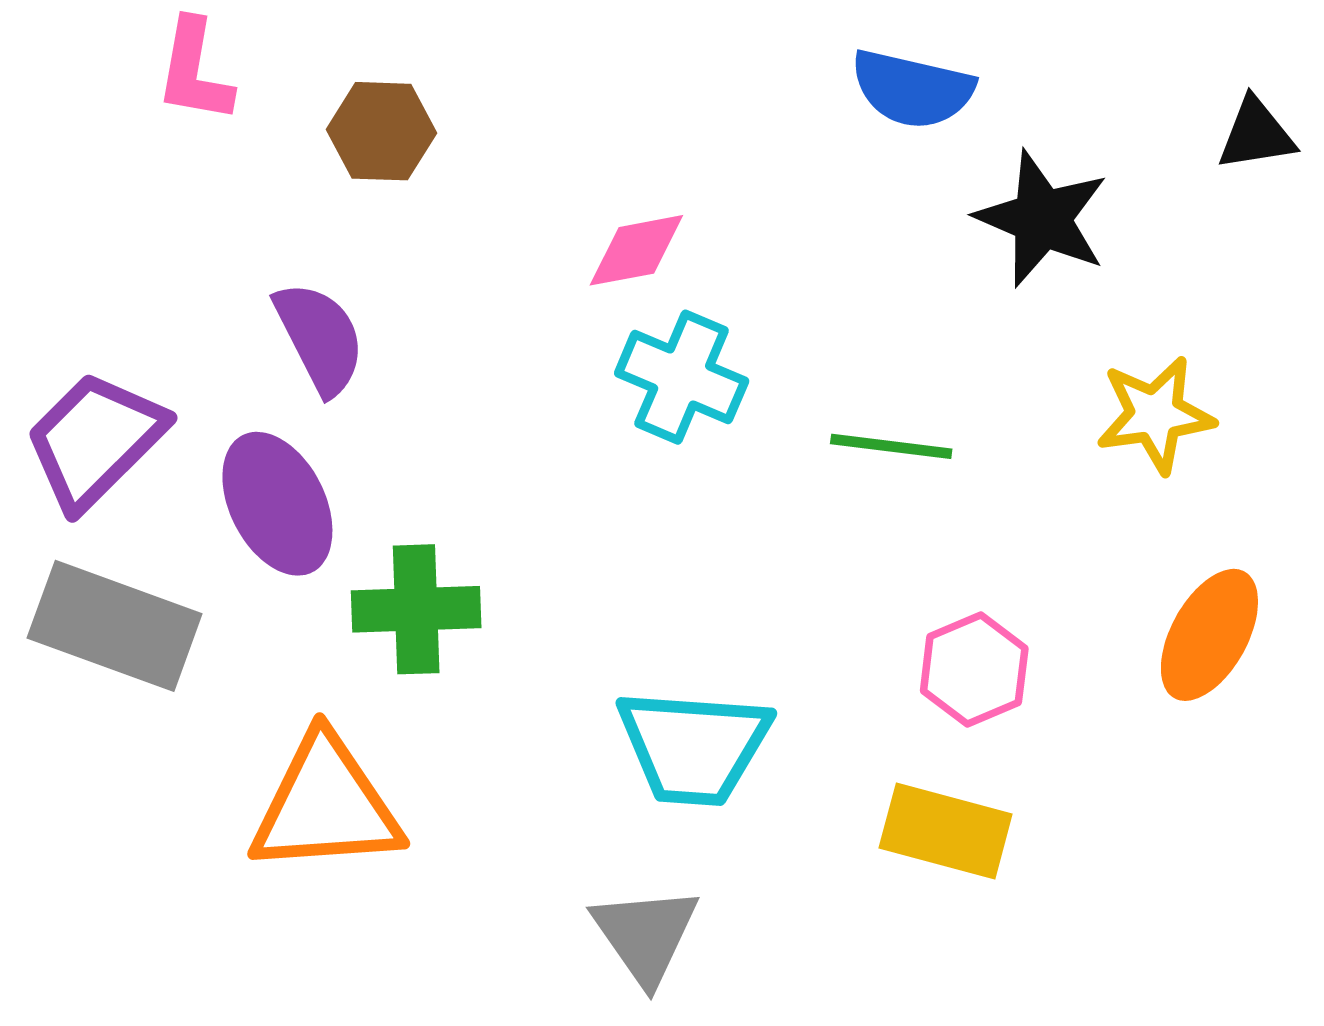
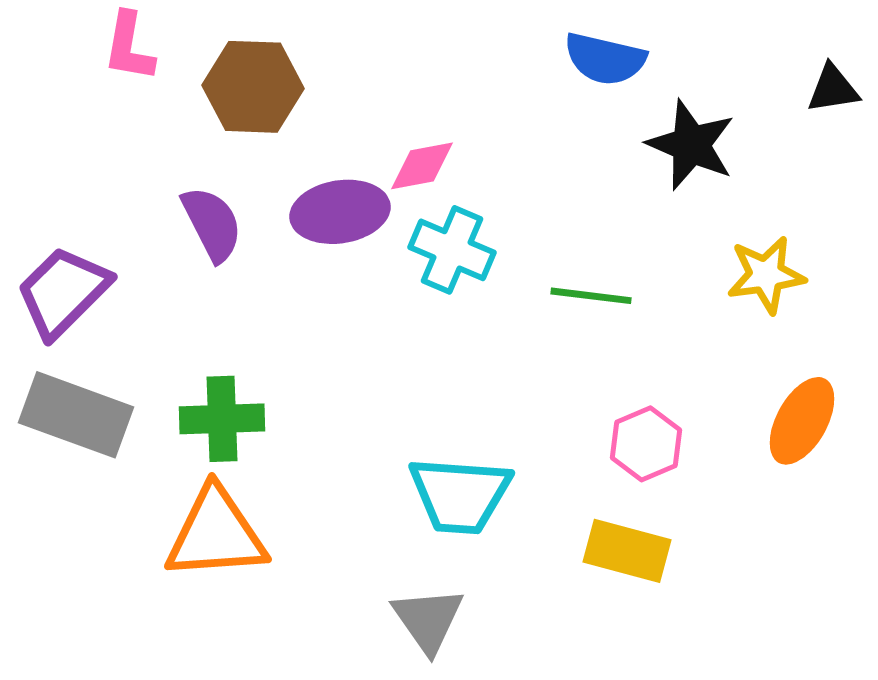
brown hexagon: (381, 131) -> (253, 87), size x1.4
purple ellipse: (277, 504) -> (340, 212), moved, turned -72
green cross: (416, 609) -> (222, 419), moved

